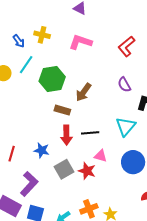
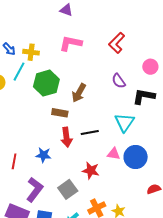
yellow cross: (42, 35) -> (31, 52), moved
pink triangle: (101, 156) -> (114, 154), moved
gray square: (64, 169) -> (68, 189), moved

